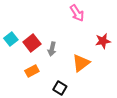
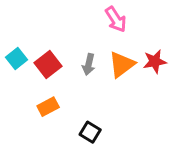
gray arrow: (52, 49) -> (89, 64), moved
orange triangle: (81, 63) -> (122, 64), moved

